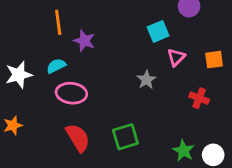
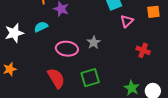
orange square: (214, 60) -> (153, 12), moved
gray star: (146, 80) -> (94, 43), moved
pink ellipse: (71, 93) -> (67, 49), moved

